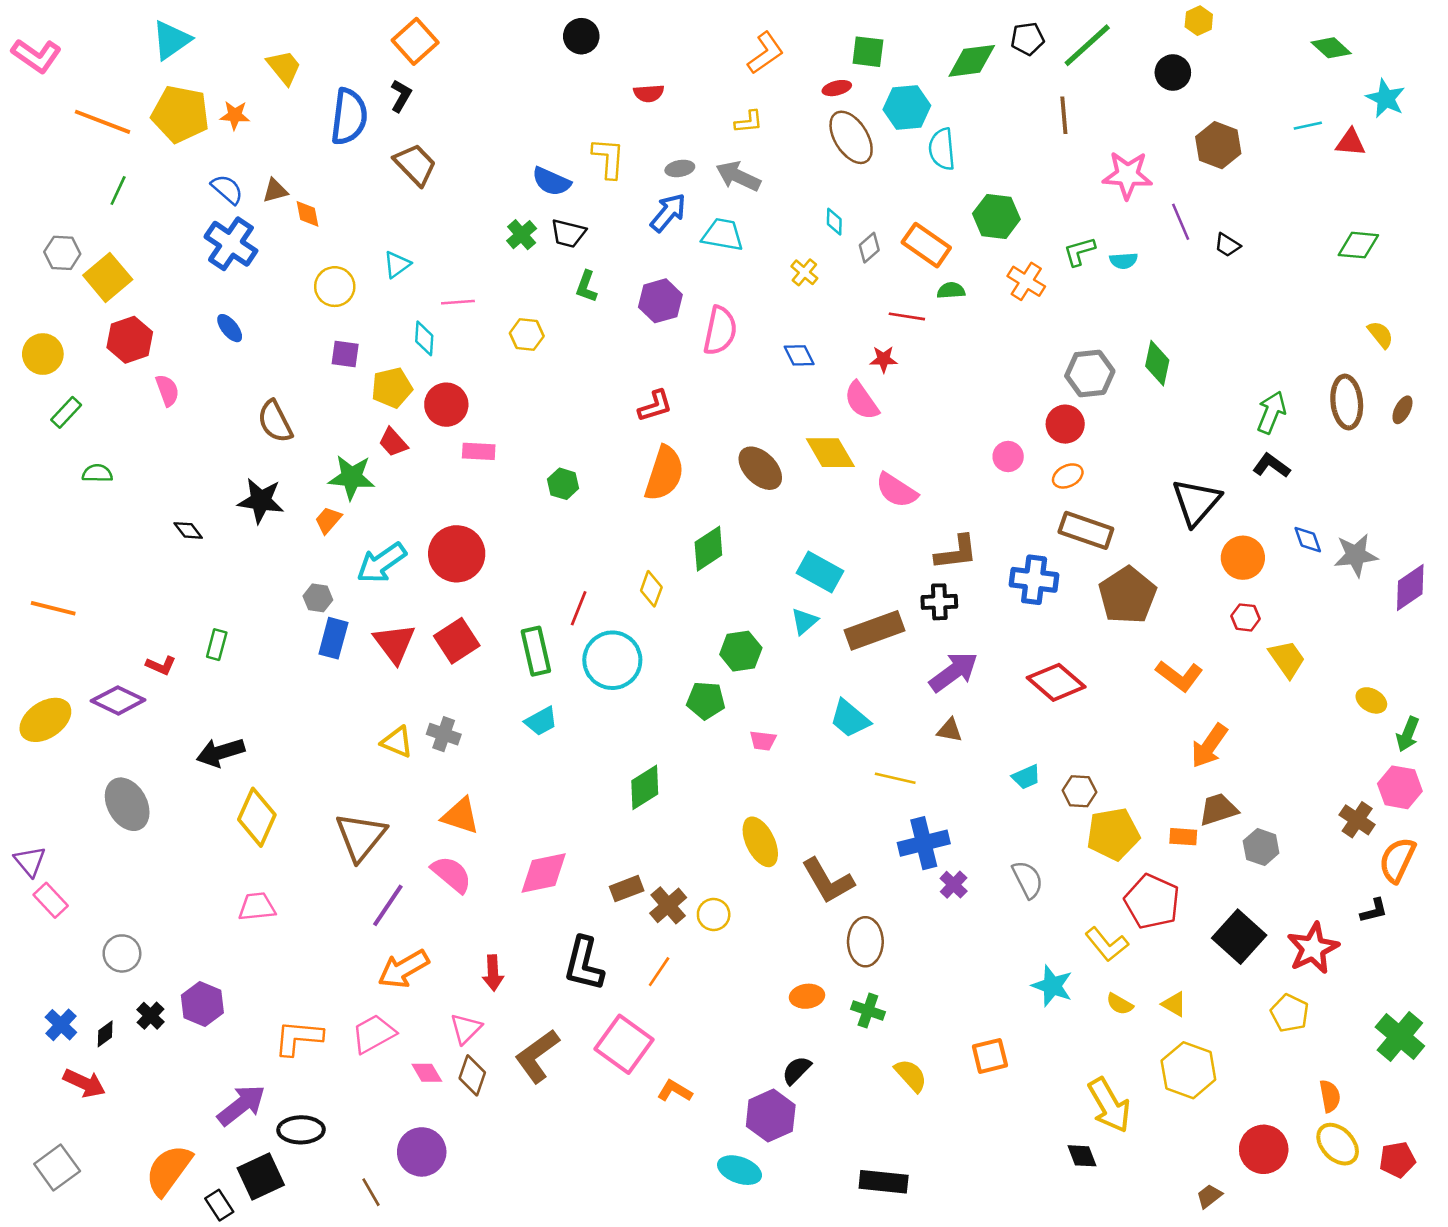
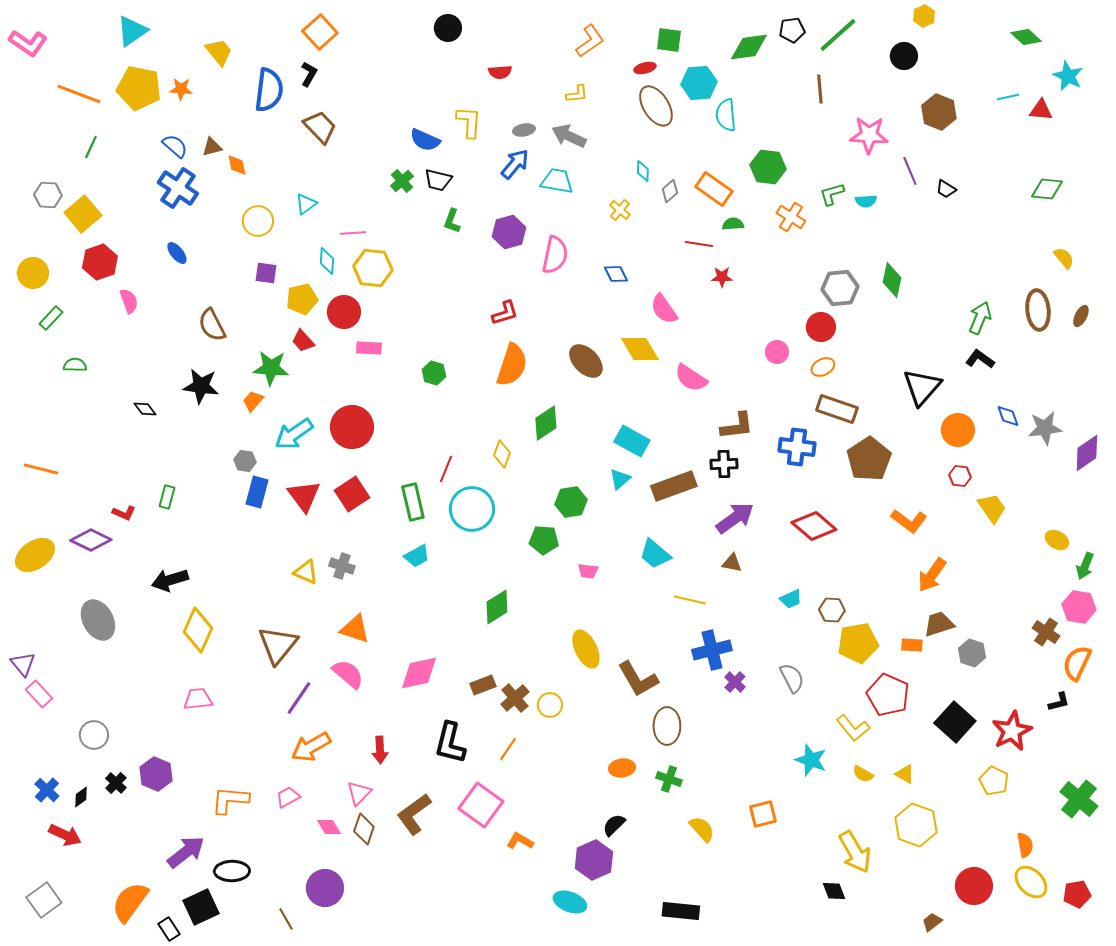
yellow hexagon: (527, 335) -> (373, 268), moved, size x1.5
red star: (884, 359) -> (722, 277), moved
pink trapezoid: (374, 1034) -> (288, 797), size x0.7

